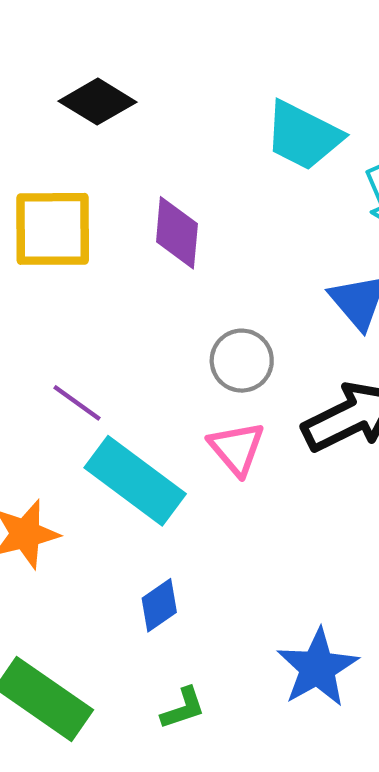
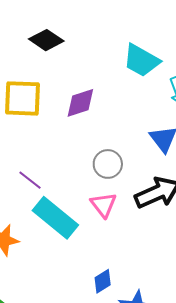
purple diamond: (177, 233) -> (80, 103), turned 64
blue diamond: (159, 605) -> (103, 281), moved

